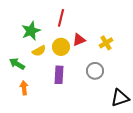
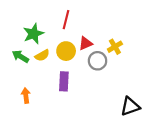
green arrow: (17, 64) -> (20, 56), moved
gray circle: (95, 71) -> (98, 61), moved

